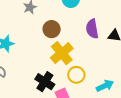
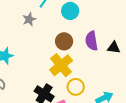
brown circle: (52, 29) -> (64, 41), moved

